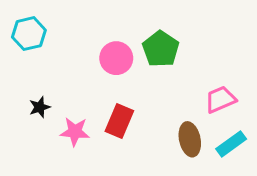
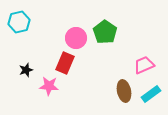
red rectangle: (119, 121) -> (65, 63), moved

